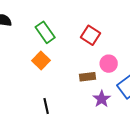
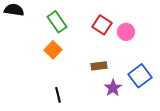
pink circle: (109, 64) -> (126, 32), moved

